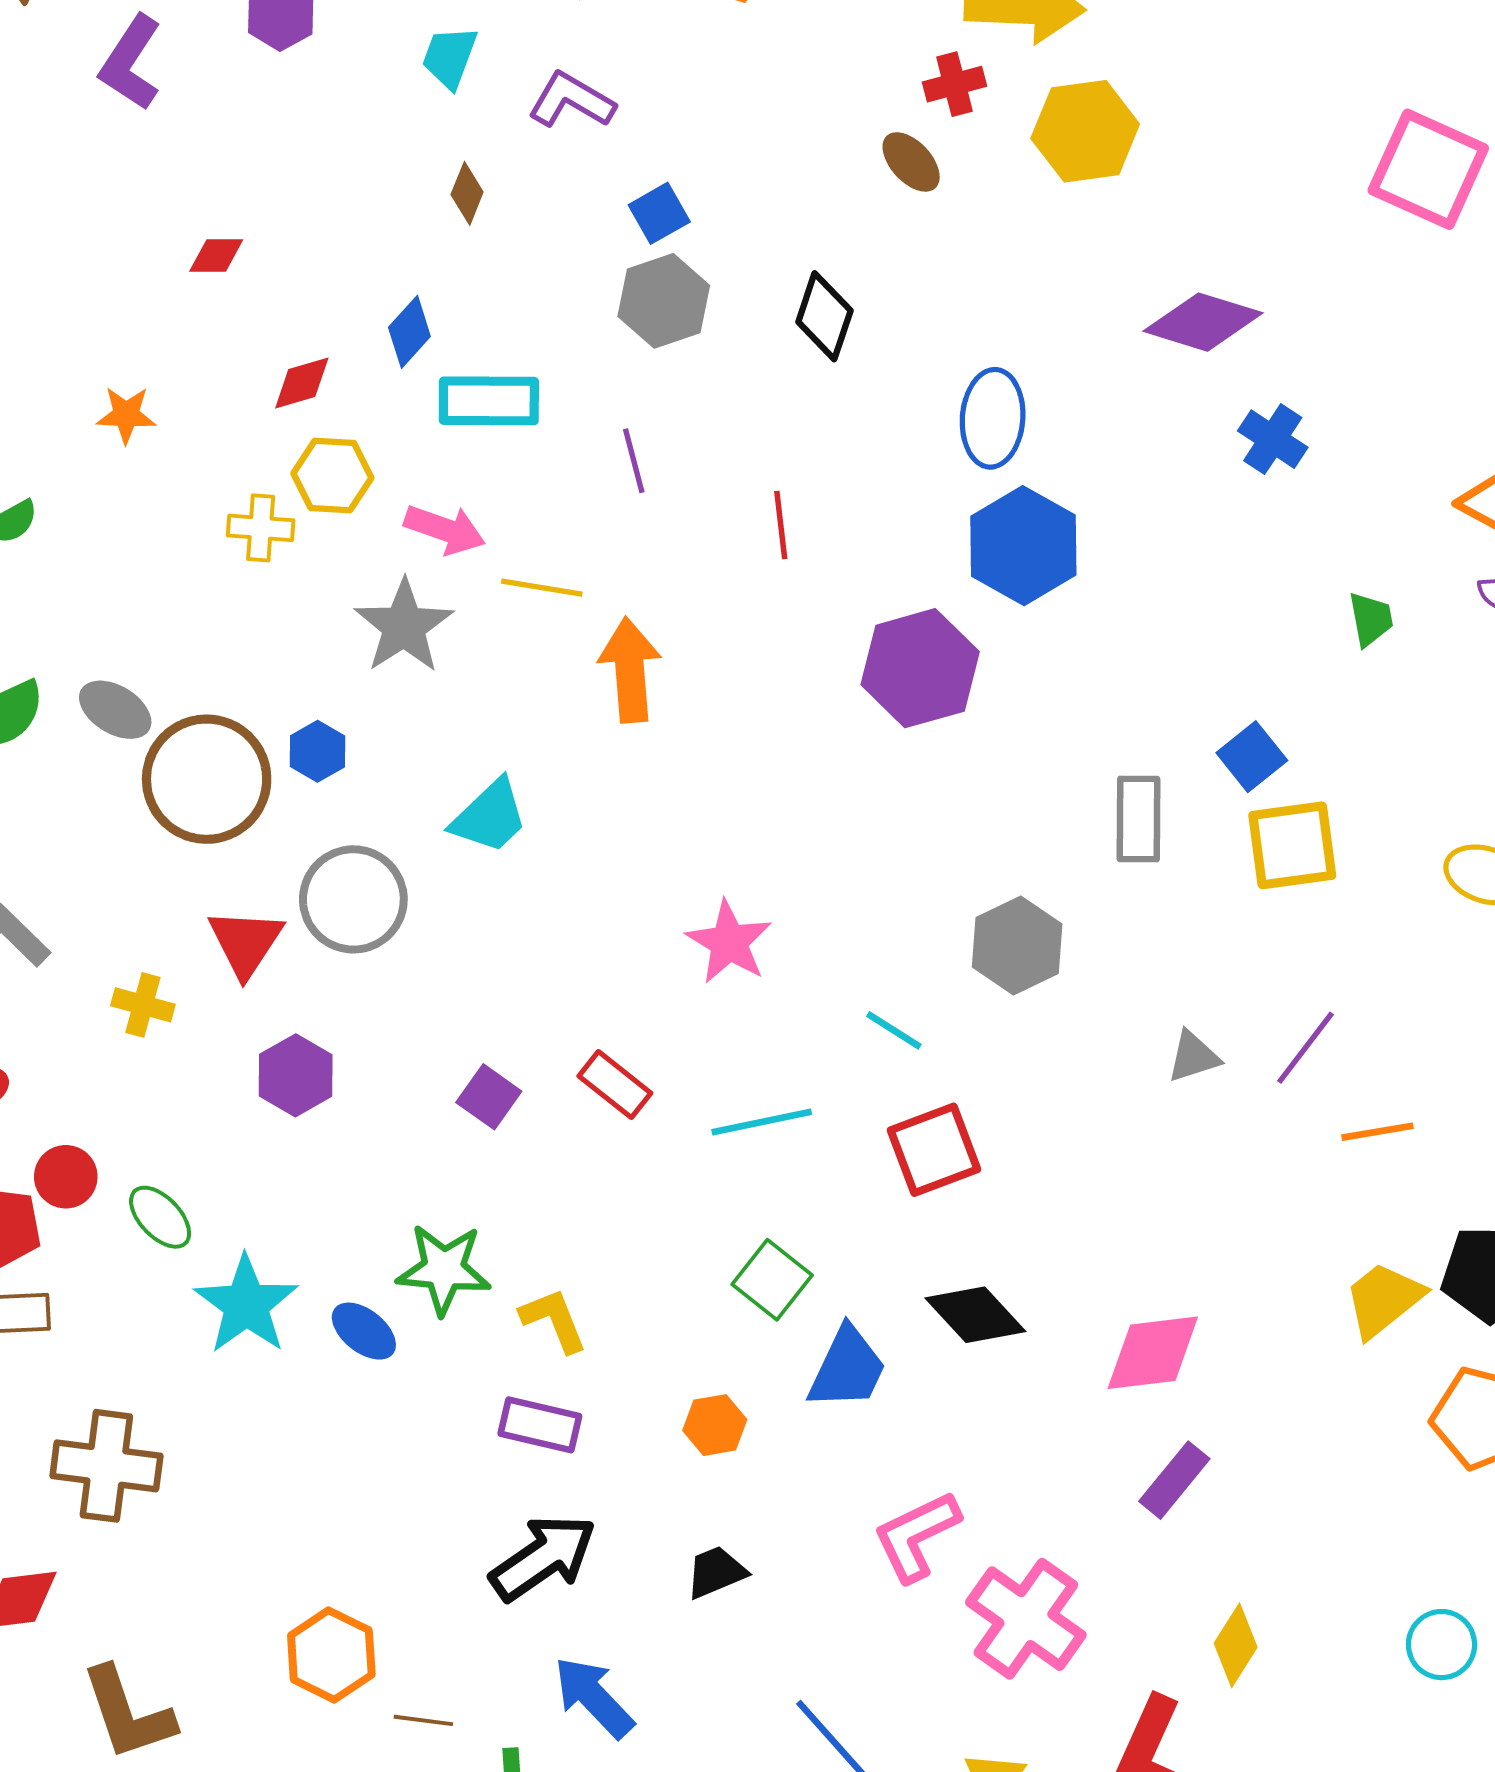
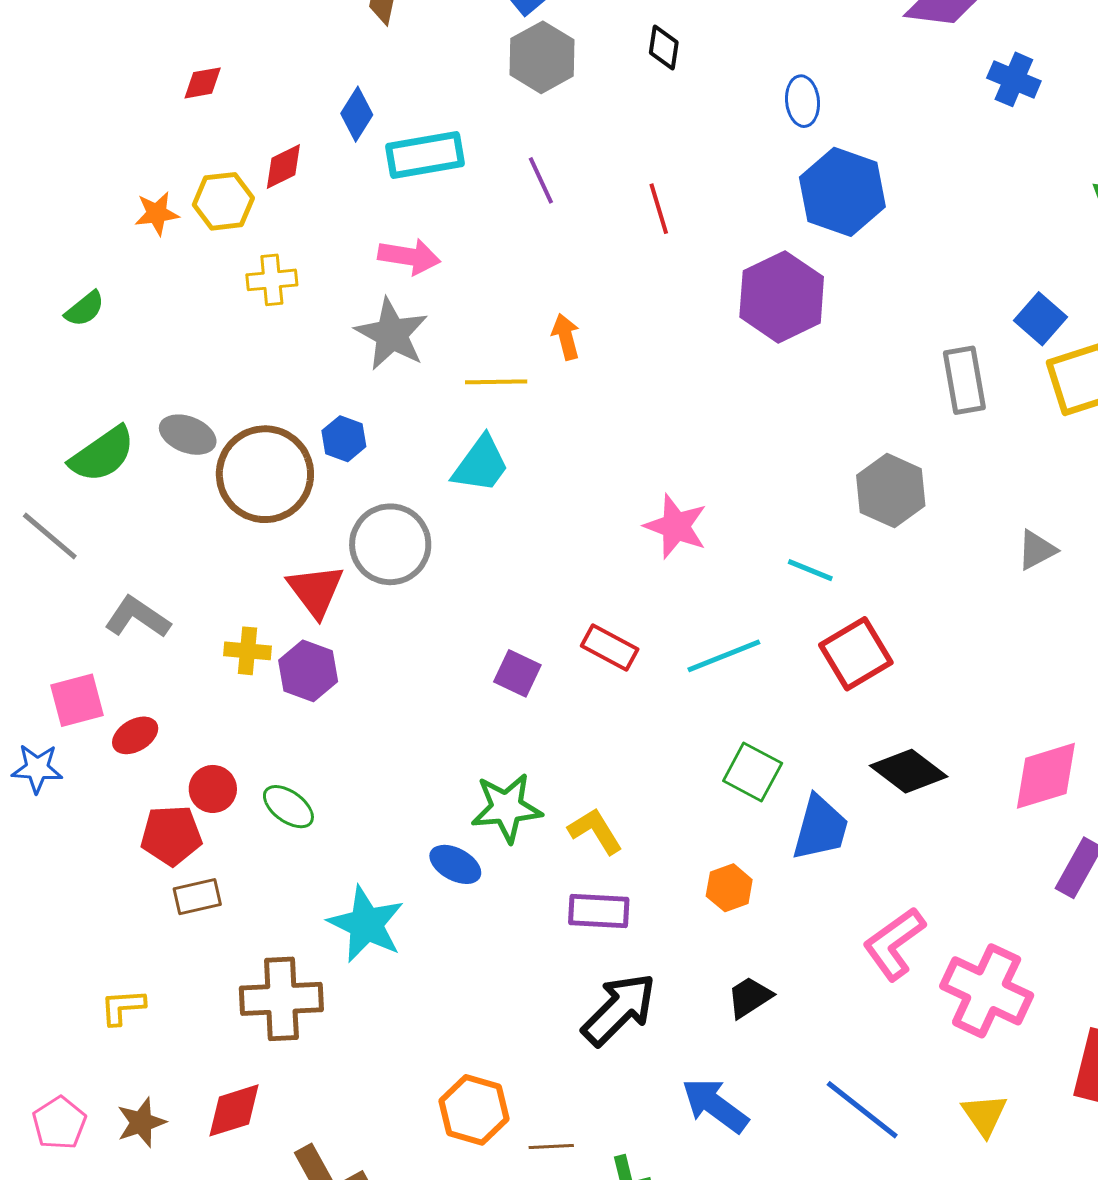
black diamond: (824, 316) -> (664, 47), size x0.7
blue ellipse: (993, 418) -> (803, 101), size x0.7
yellow hexagon: (332, 476) -> (223, 201), moved
yellow line: (542, 588) -> (496, 382), moved
orange arrow: (630, 670) -> (566, 337), size x0.6
purple hexagon: (296, 1075) -> (308, 671), moved
cyan star: (246, 1305) -> (366, 924), moved
blue arrow: (594, 1697) -> (715, 1105), moved

